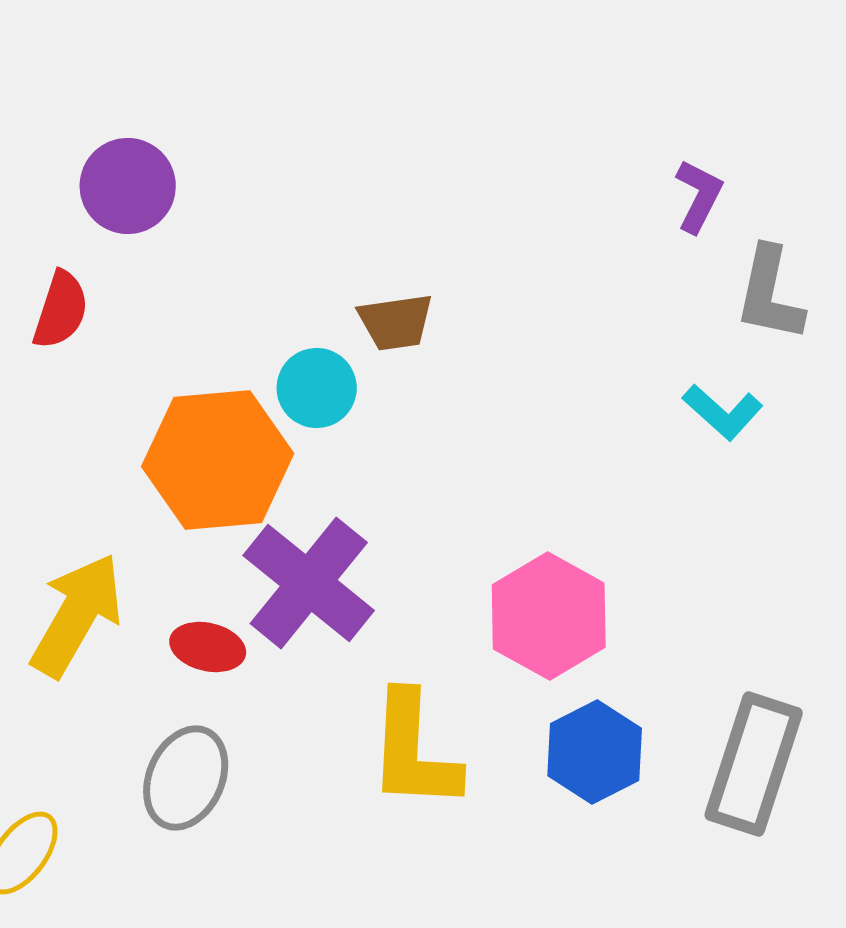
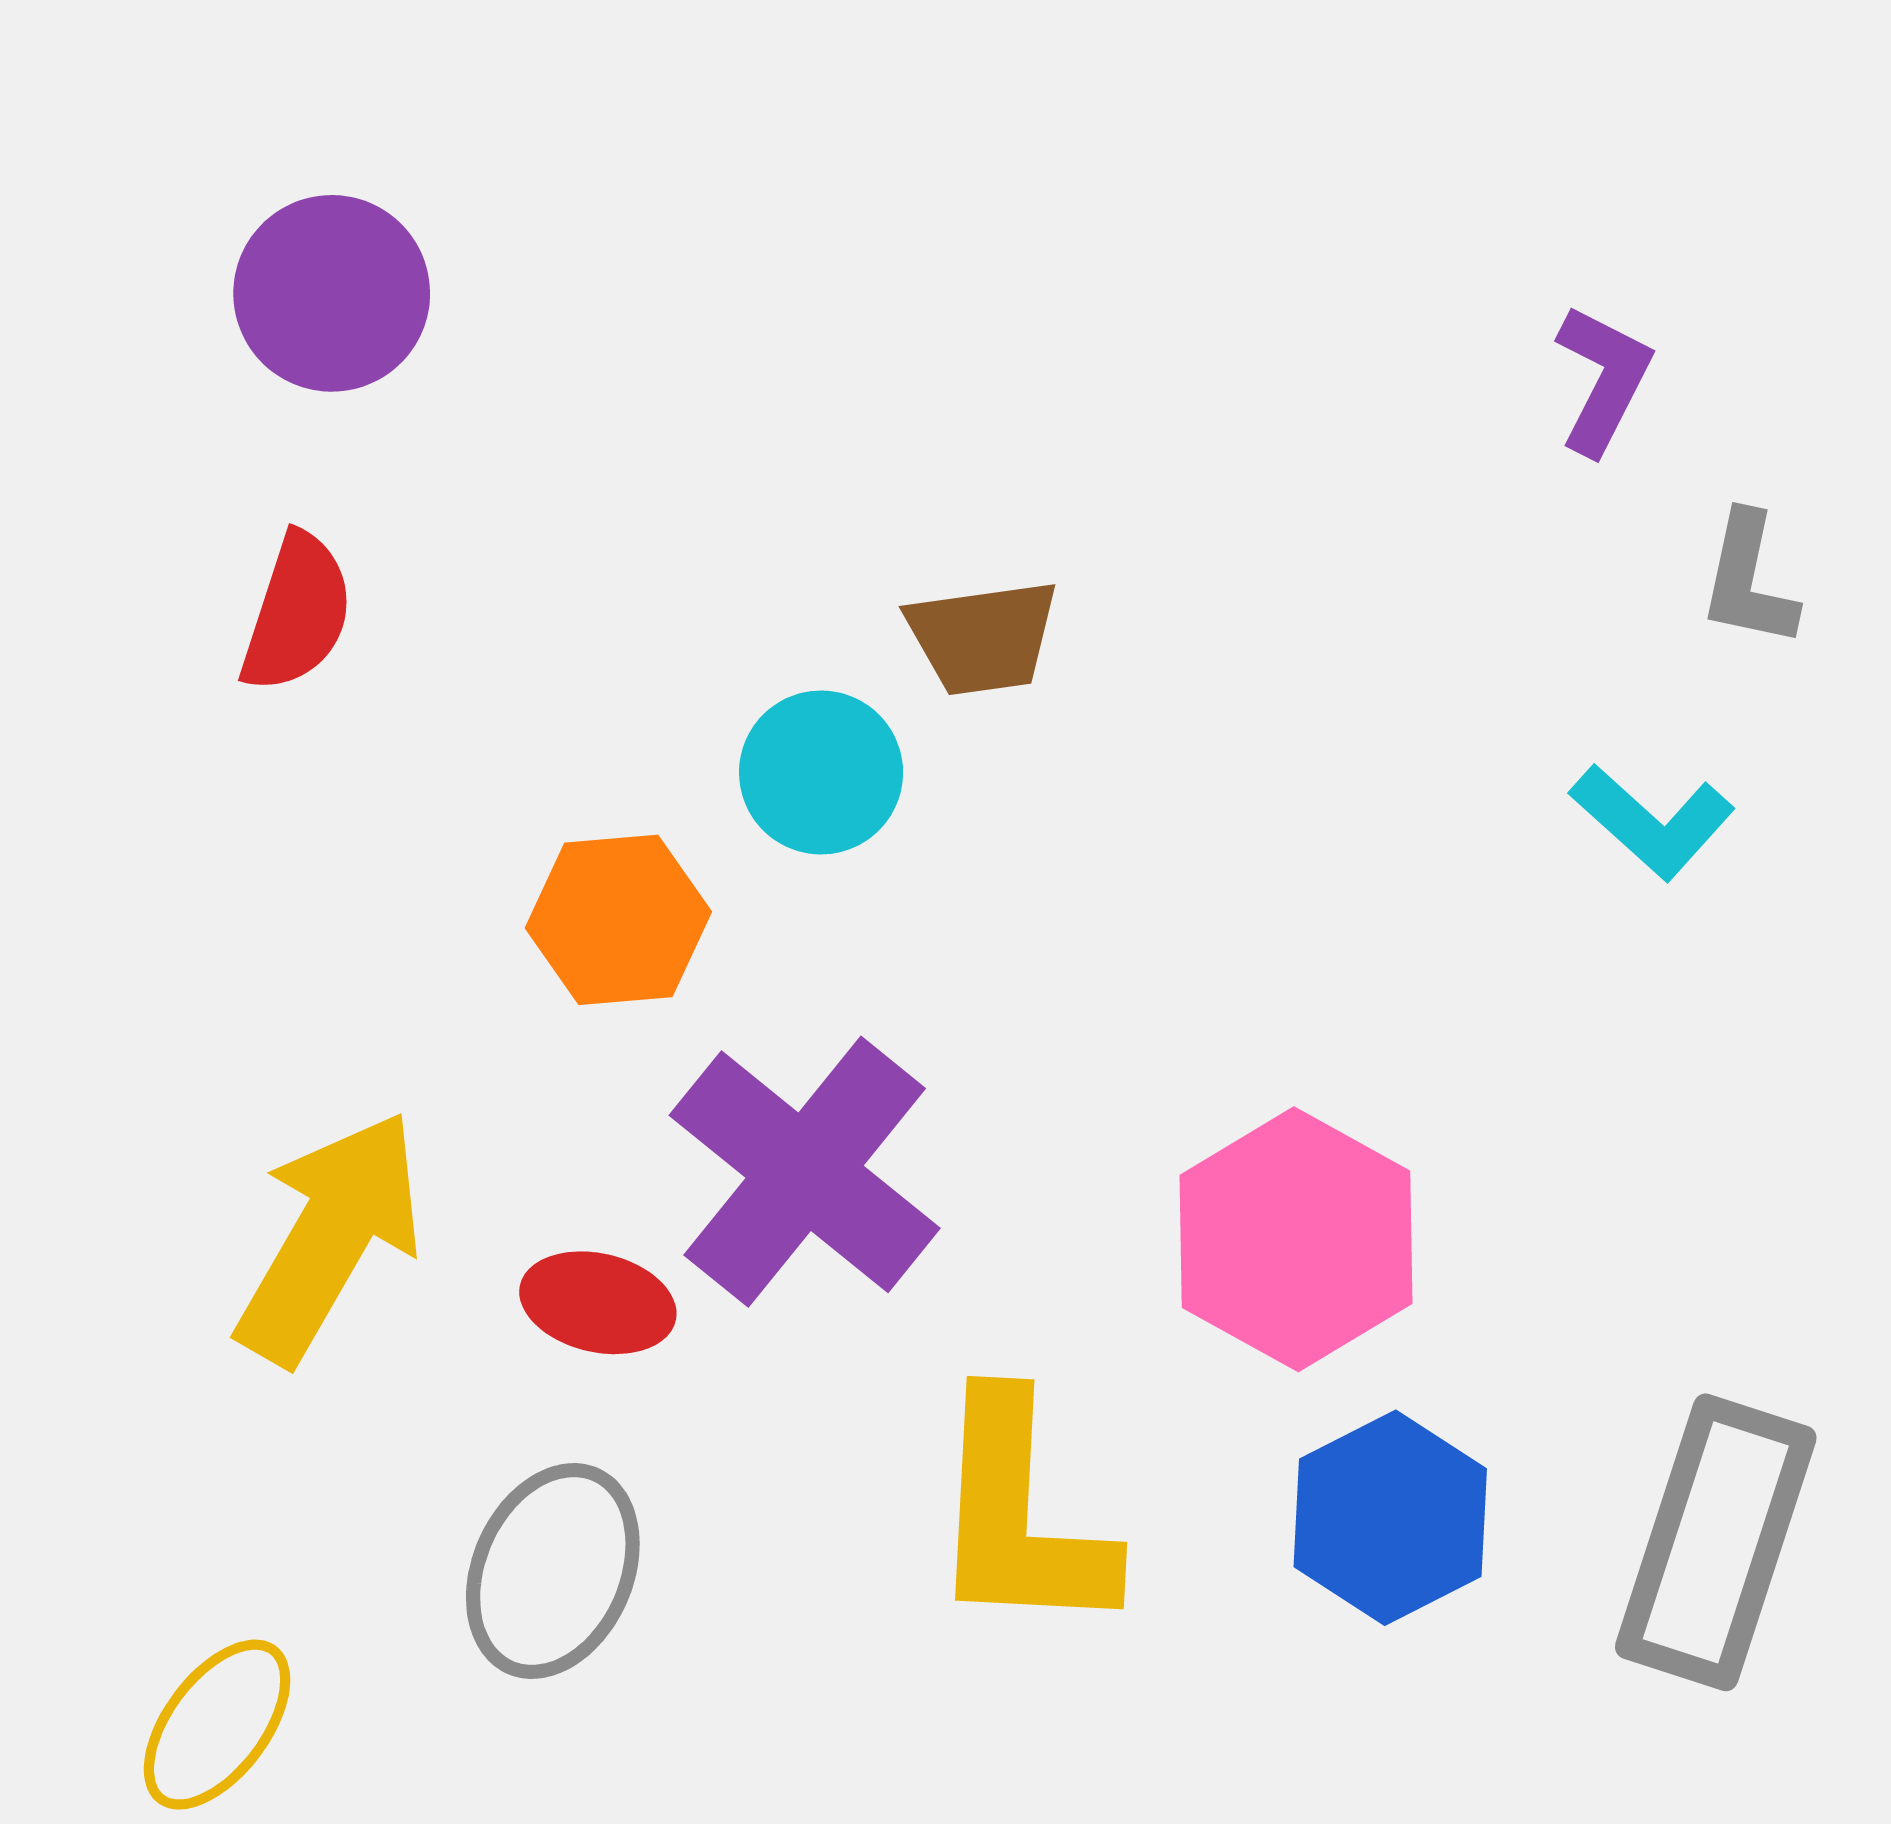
purple circle: (128, 186) -> (332, 293), moved
gray L-shape: (770, 294) -> (1749, 580), size x0.7
orange hexagon: (218, 460) -> (618, 920), size x0.6

